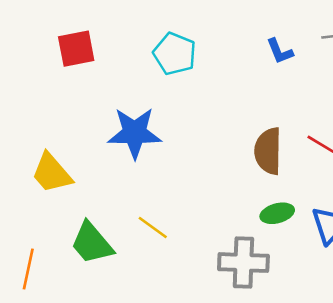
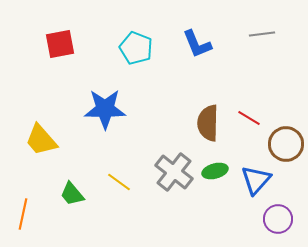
blue L-shape: (280, 51) -> (197, 44), moved, size x1.4
green trapezoid: (92, 243) -> (72, 194), size x0.7
gray cross: (243, 263) -> (174, 172), moved, turned 36

